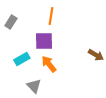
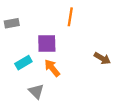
orange line: (51, 16) -> (70, 17), moved
gray rectangle: (11, 22) -> (12, 23), turned 48

